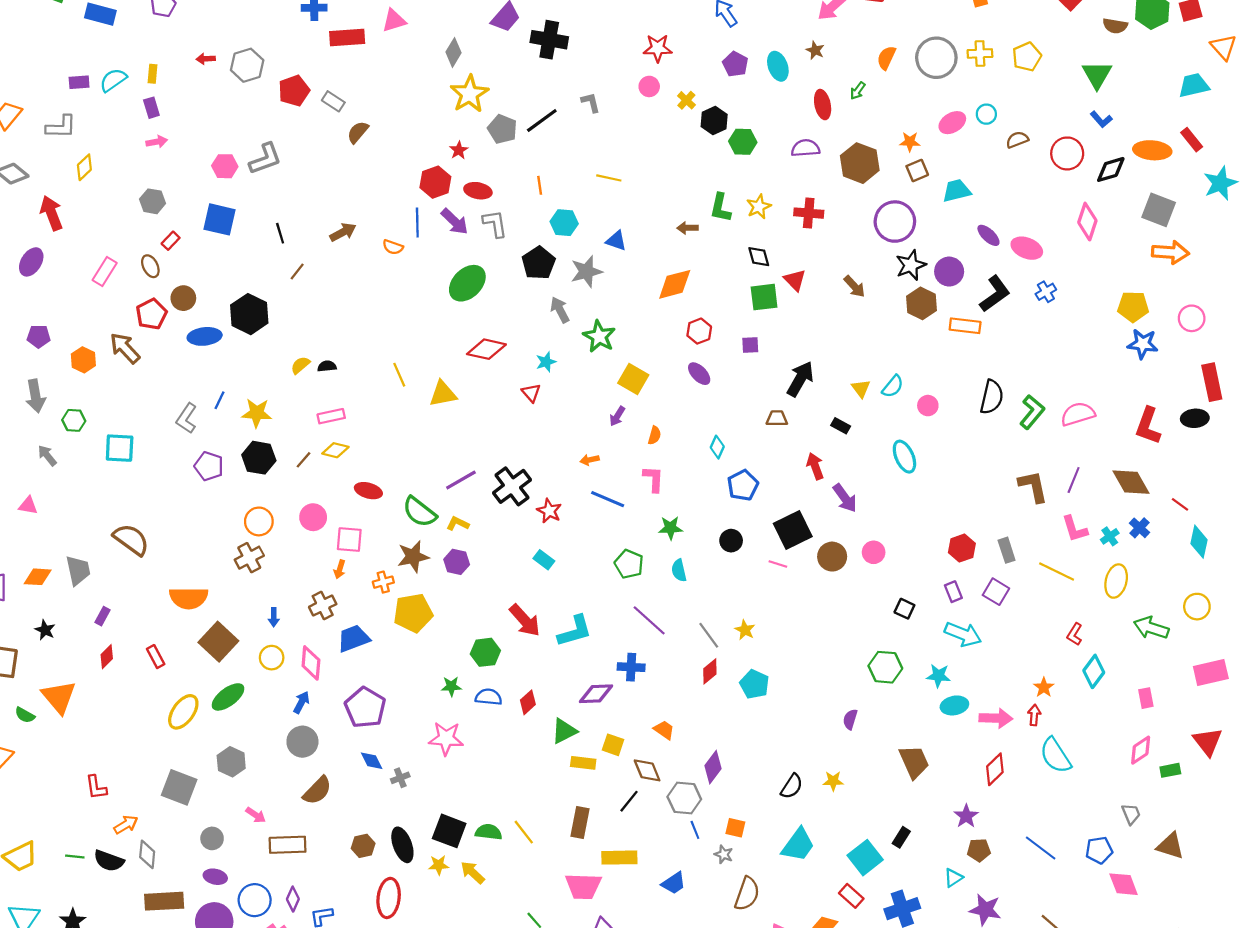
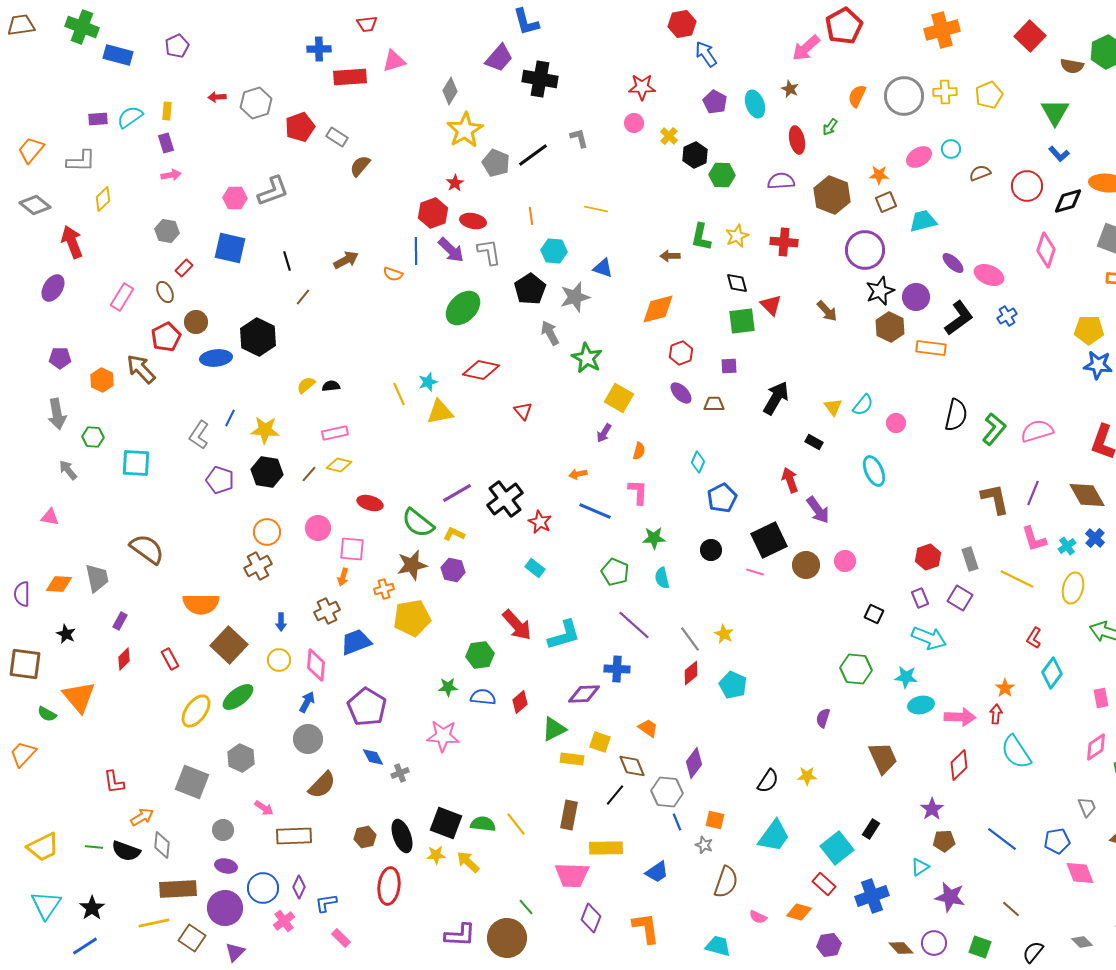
cyan star: (546, 362) -> (428, 382), moved
brown trapezoid: (777, 418) -> (714, 404), moved

